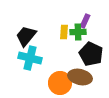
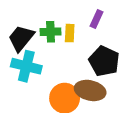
green cross: (78, 32) -> (51, 32), moved

